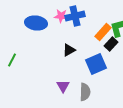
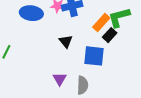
black triangle: (69, 50) -> (66, 41), turned -40
blue square: (96, 64) -> (94, 56), turned 30

